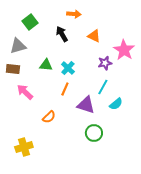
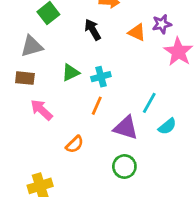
purple star: (105, 63) -> (162, 24), moved
green triangle: (46, 65) -> (71, 72), turned -32
cyan cross: (68, 68) -> (101, 77), turned 32
green circle: (94, 133) -> (124, 166), moved

